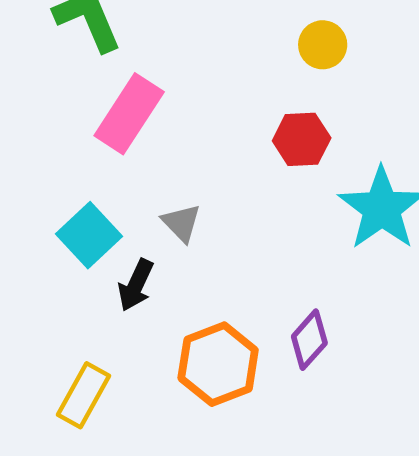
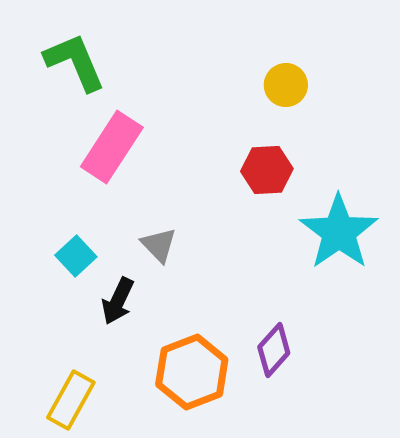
cyan square: (89, 235) -> (76, 256), size x0.7

